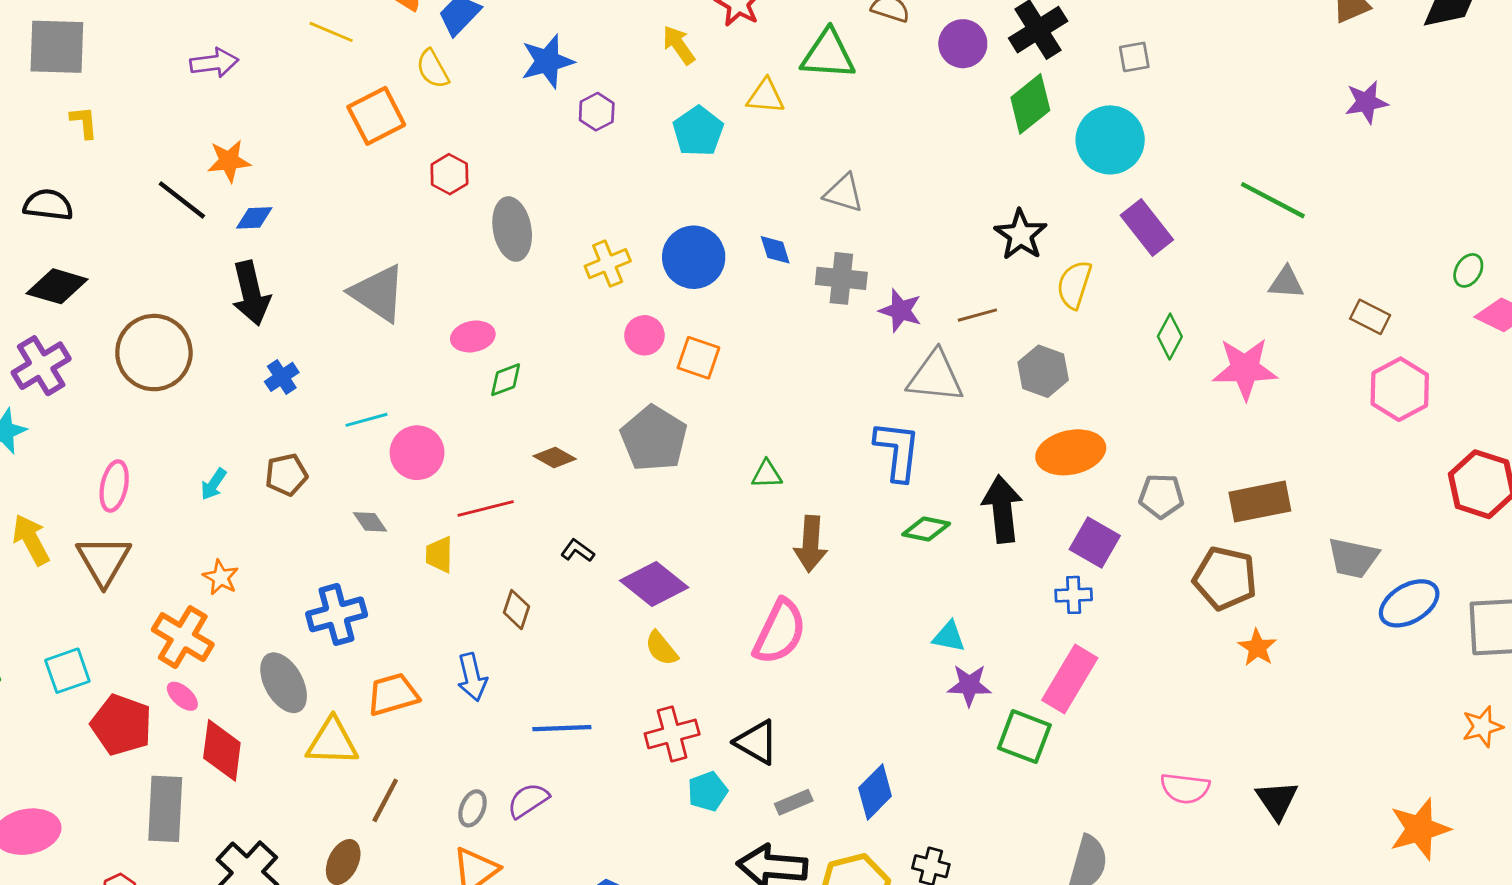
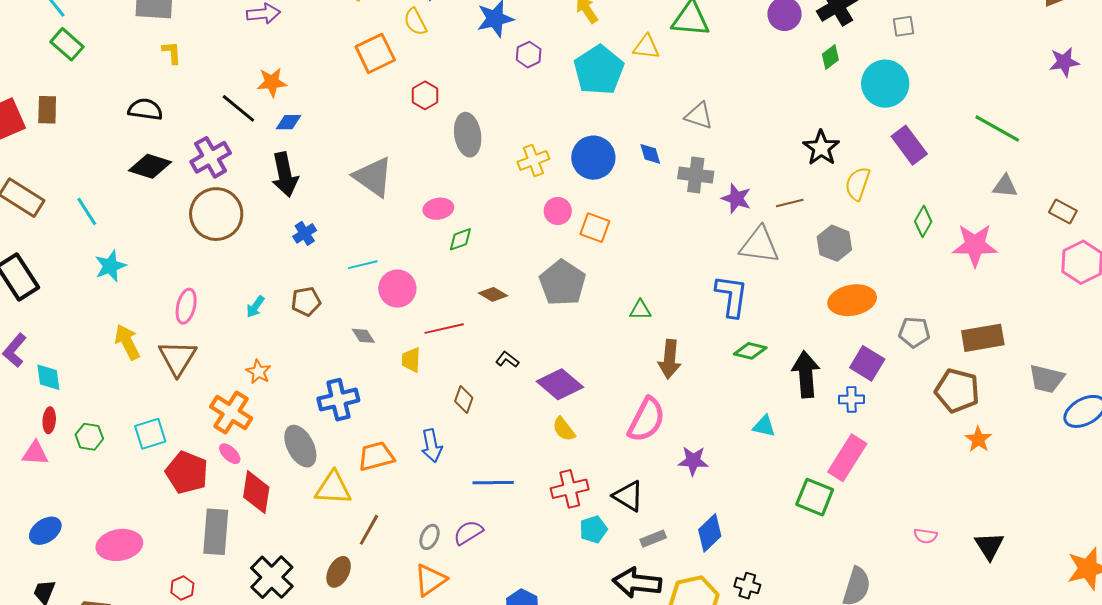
green diamond: (1030, 104) -> (830, 57), size x0.6
cyan pentagon: (698, 131) -> (599, 70), size x1.4
purple cross: (41, 366) -> (211, 157), moved
black arrow: (1002, 509) -> (806, 374), moved
purple star: (969, 685) -> (693, 461), moved
pink semicircle: (1185, 788) -> (925, 536), size x0.7

